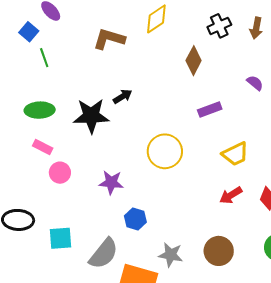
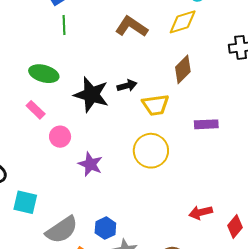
brown diamond: (194, 61) -> (183, 69), moved
yellow trapezoid: (235, 154) -> (156, 105), moved
pink circle: (60, 173) -> (60, 137), moved
blue hexagon: (135, 219) -> (105, 228), moved

